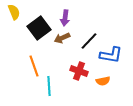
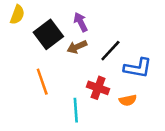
yellow semicircle: (14, 12) -> (17, 15), turned 42
purple arrow: (65, 18) -> (81, 22), turned 147
cyan line: (49, 86) -> (76, 110), moved

